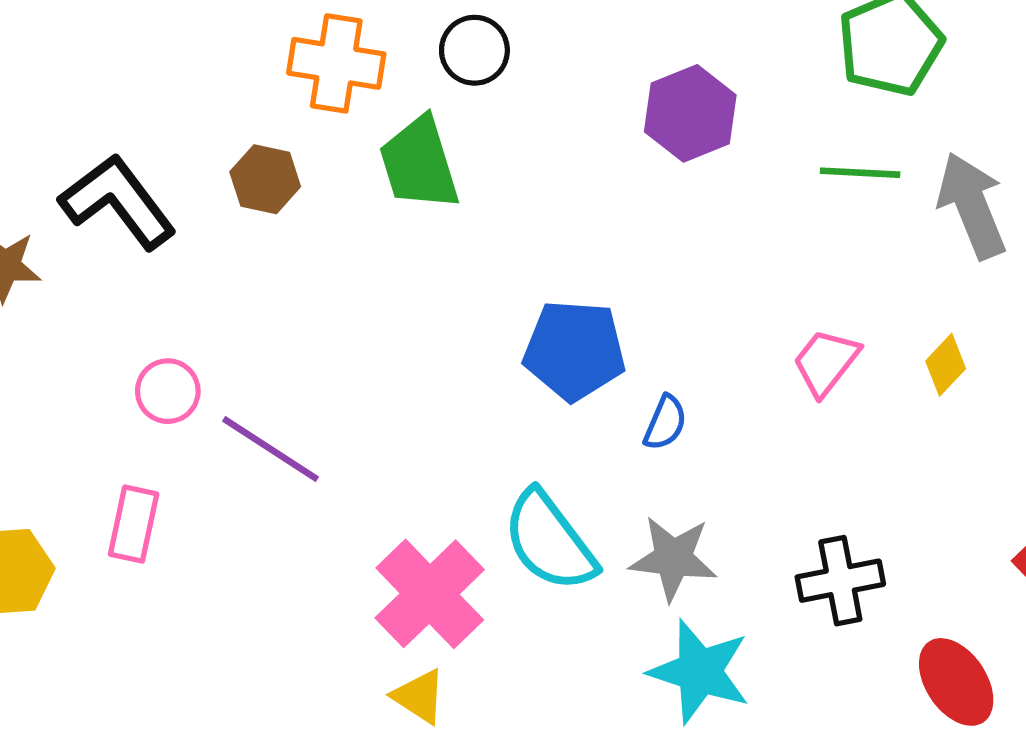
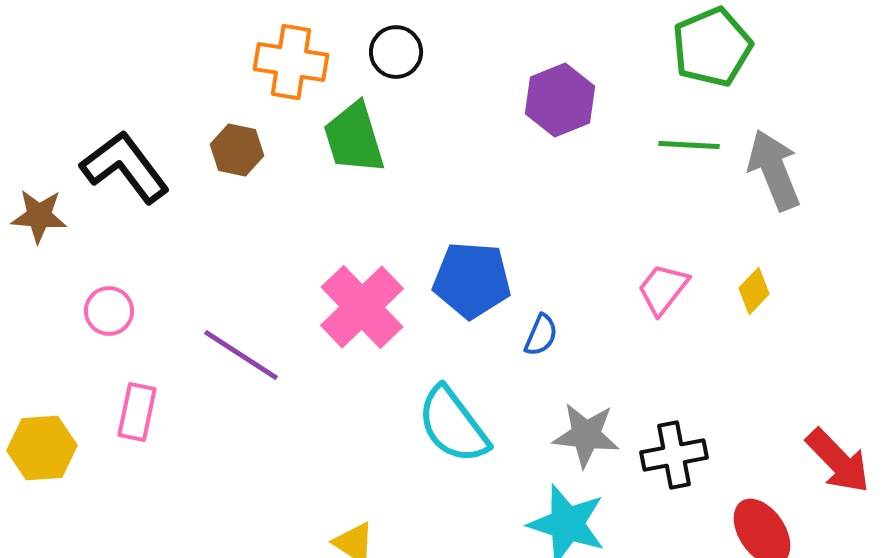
pink circle: (168, 391) -> (109, 311), moved
gray star: (673, 558) -> (586, 435), moved
pink cross: (430, 594) -> (362, 307), moved

